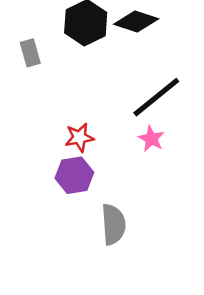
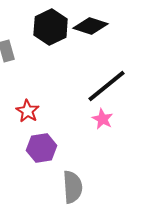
red star: (79, 137) -> (28, 111), moved, turned -30

